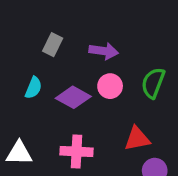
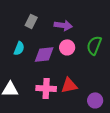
purple diamond: (73, 97) -> (44, 54), turned -35
red triangle: (137, 139) -> (69, 85), moved

